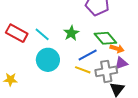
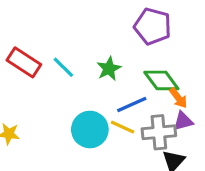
orange arrow: (117, 49) -> (178, 98), turned 32
cyan circle: (48, 60) -> (90, 129), moved

